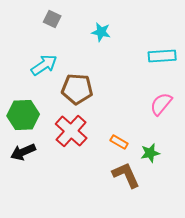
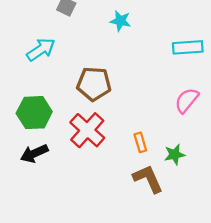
cyan arrow: (44, 65) -> (41, 50), moved
orange rectangle: (119, 142) -> (140, 142), turned 42

